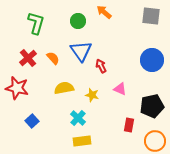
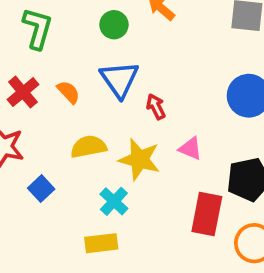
yellow star: (92, 95) -> (139, 159), size x1.6
blue square: (32, 121) -> (41, 189), moved
red rectangle: (129, 125) -> (207, 214), size x1.6
yellow rectangle: (82, 141) -> (101, 243), moved

